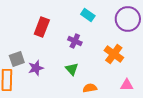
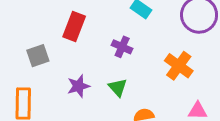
gray square: (17, 59) -> (38, 56), moved
purple star: (36, 68) -> (78, 86), moved

